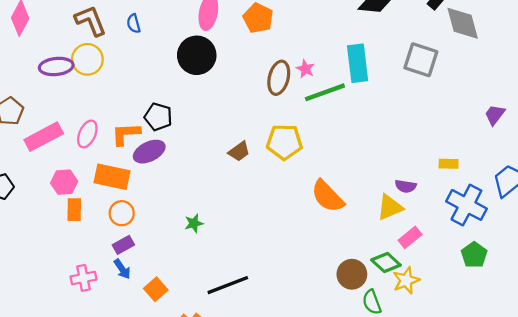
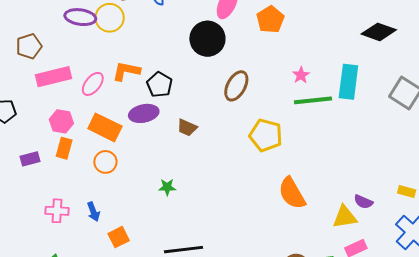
brown ellipse: (279, 78) -> (236, 86), moved
orange L-shape: (126, 134) -> (126, 71), moved
brown trapezoid: (239, 151) -> (187, 128), moved, turned 45
purple rectangle: (123, 245) -> (30, 159), moved

